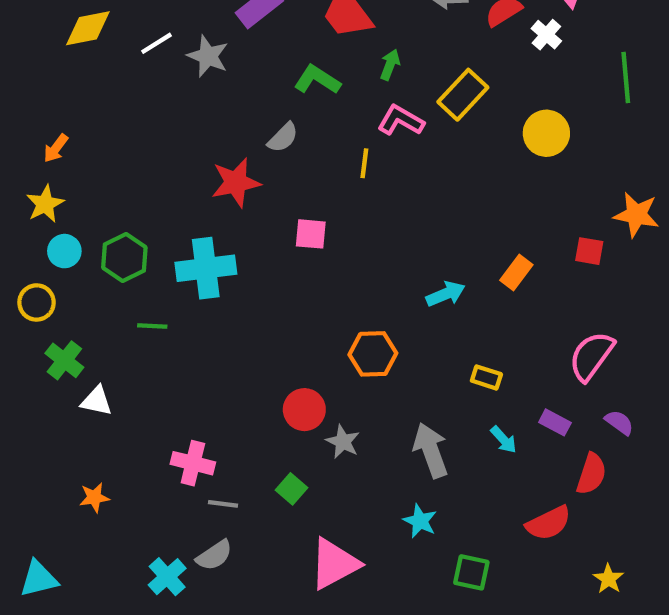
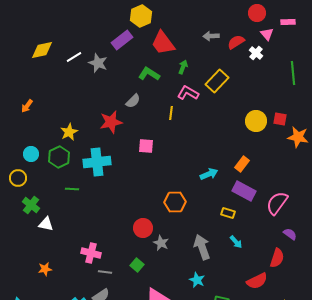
yellow circle: (546, 133) -> (256, 121), moved
yellow star: (45, 204) -> (69, 132), moved
red square: (589, 251) -> (280, 119), moved
purple rectangle: (555, 422) -> (244, 191), moved, size x1.6

